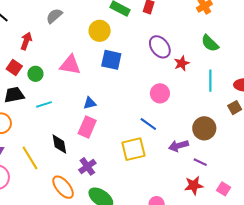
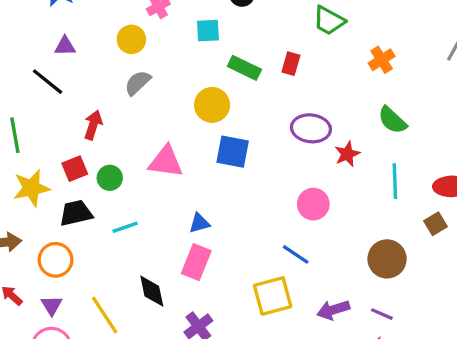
purple ellipse: (160, 47) -> (311, 128), turned -45
red square: (14, 68) -> (75, 169), turned 35
purple arrow: (178, 146) -> (333, 310), moved

